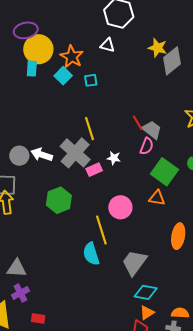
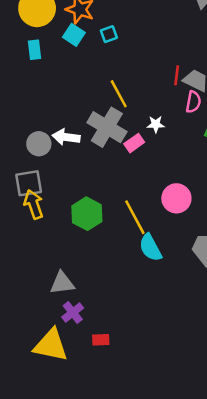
cyan rectangle: (32, 69) -> (35, 50), moved
red line: (138, 123) -> (177, 75), turned 49
green hexagon: (59, 200) -> (87, 214), moved
pink circle: (120, 207) -> (176, 198), moved
yellow line: (101, 230) -> (135, 217), moved

